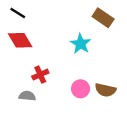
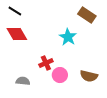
red cross: (40, 75) -> (46, 63), moved
pink circle: (81, 89) -> (60, 75), moved

